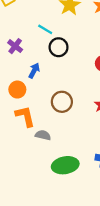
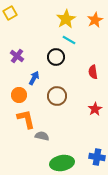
cyan line: (45, 29) -> (69, 40), moved
brown circle: (62, 102) -> (57, 96), moved

